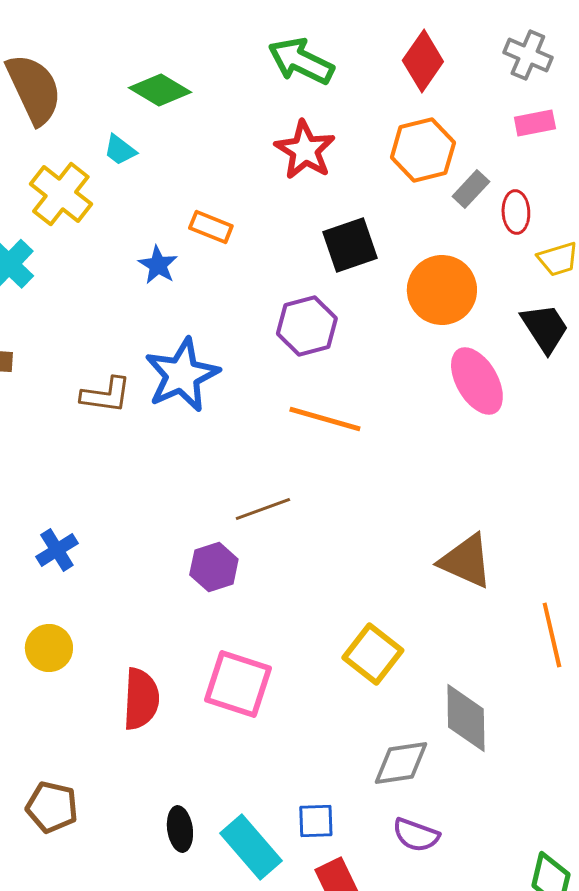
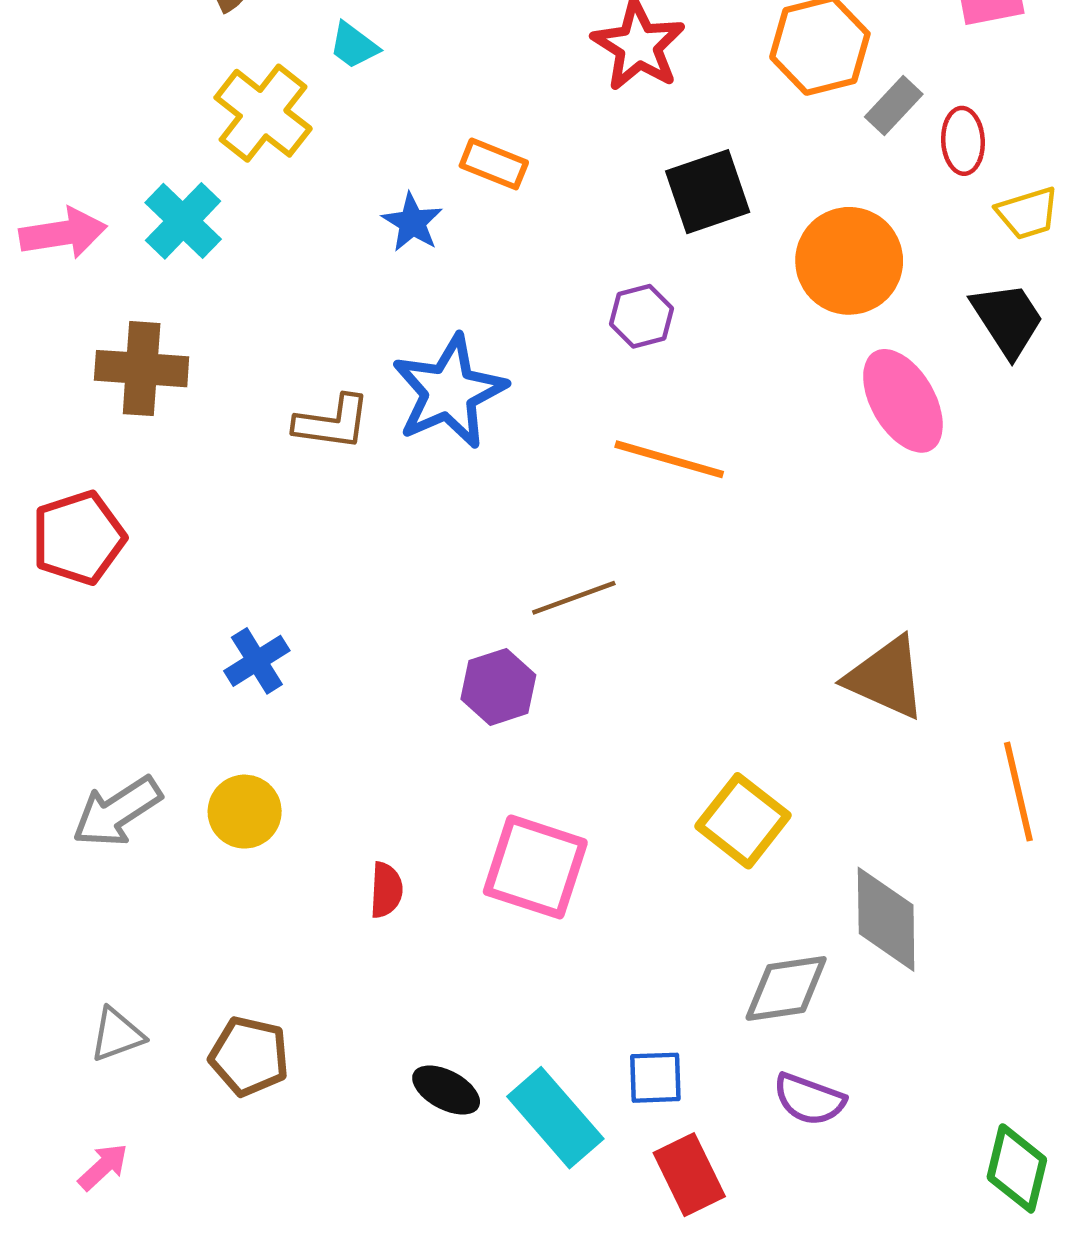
purple hexagon: (307, 326) -> (641, 316), size x0.7
red semicircle: (141, 699) -> (386, 890), size x0.6
black ellipse: (180, 829) -> (446, 1090), turned -54

